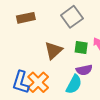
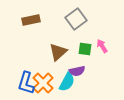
purple semicircle: (84, 70) -> (77, 71), moved
cyan semicircle: (74, 84) -> (67, 82), moved

